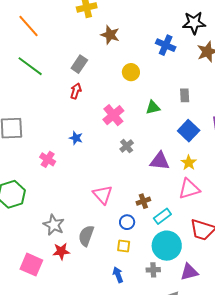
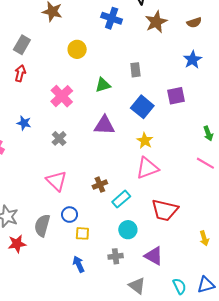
gray cross: (127, 146) -> (59, 138), moved
purple triangle: (160, 161) -> (104, 125), moved
blue circle: (127, 222) -> (70, 215), moved
cyan circle: (167, 246) -> (128, 230), size x0.6
purple triangle: (189, 272) -> (154, 256), turned 48

